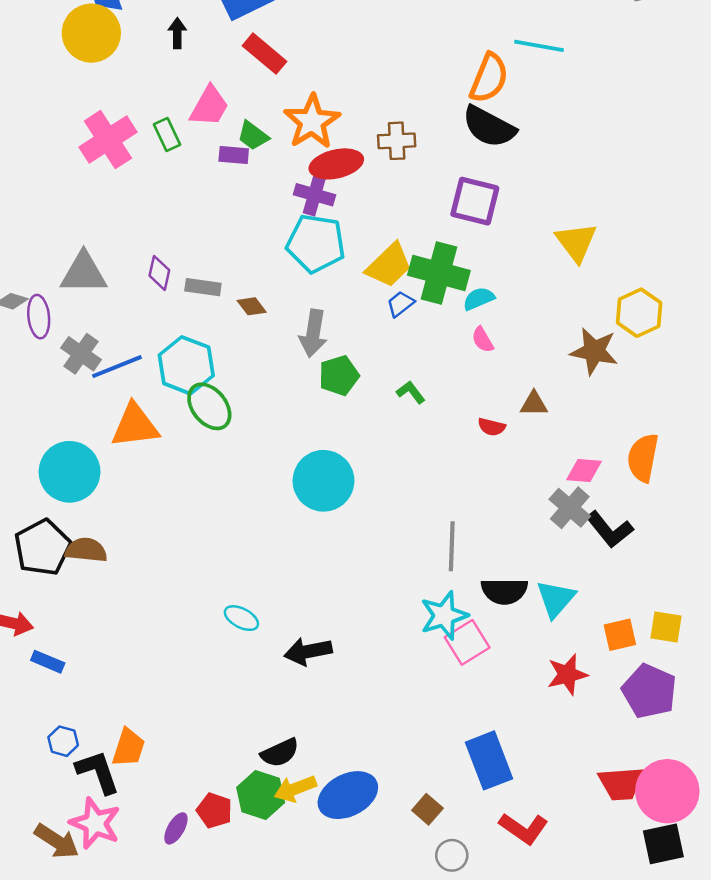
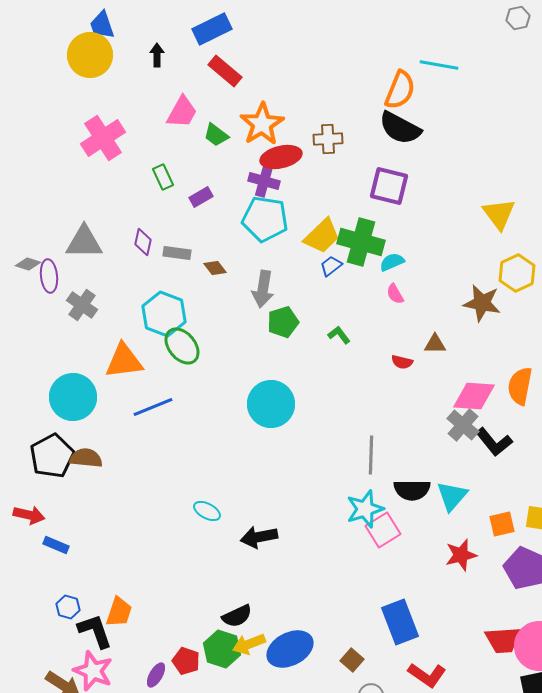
green rectangle: (167, 134) -> (163, 177), moved
purple rectangle: (234, 155) -> (201, 197), moved, turned -35
yellow triangle: (576, 242) -> (499, 214), moved
blue line: (117, 367) -> (153, 407), moved
pink diamond: (584, 471) -> (474, 396), size x1.5

